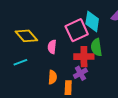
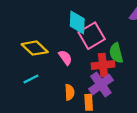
cyan diamond: (92, 21) -> (77, 22), moved
pink semicircle: (52, 47) -> (65, 58), turned 144
purple cross: (80, 73) -> (101, 84), size x1.5

